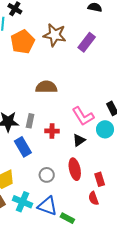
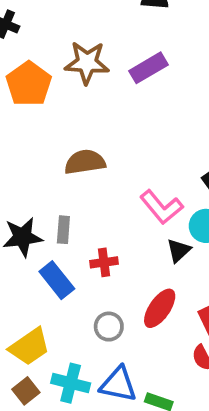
purple rectangle: (87, 42) -> (149, 68), turned 30
red cross: (52, 131) -> (104, 262), moved
black triangle: (79, 140) -> (179, 251), moved
red ellipse: (75, 169) -> (160, 308), turned 55

